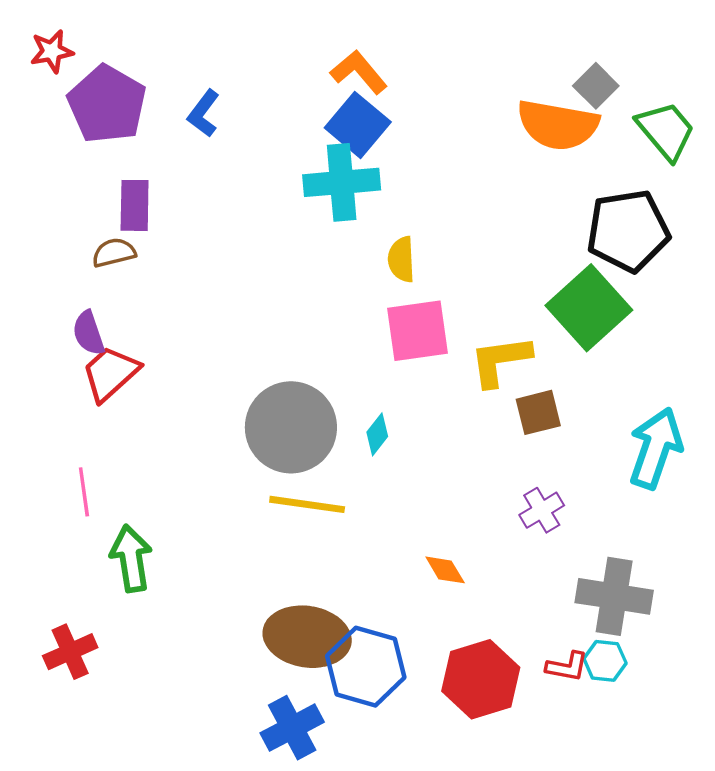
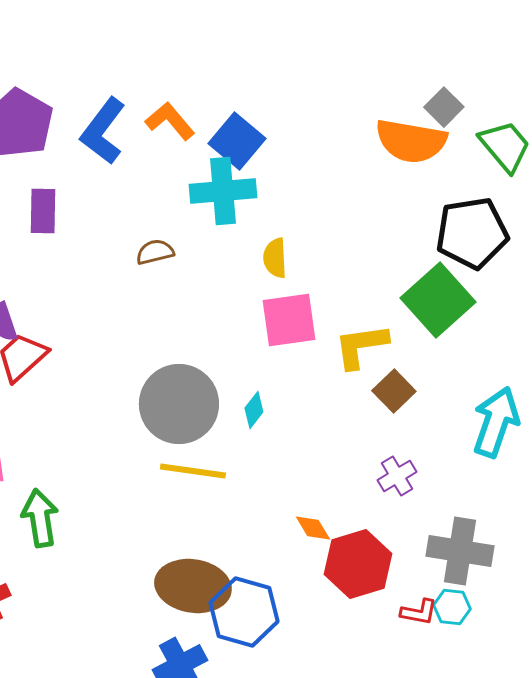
orange L-shape: (359, 72) -> (170, 121), moved
blue L-shape: (204, 113) -> (103, 131), size x1.6
brown semicircle: (114, 253) -> (155, 252), moved
brown square: (538, 412) -> (394, 391), turned -30
red hexagon: (481, 679) -> (358, 564), moved

